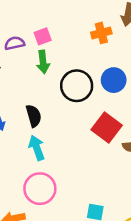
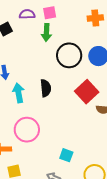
black semicircle: (34, 116) -> (46, 88), moved
cyan arrow: (37, 148) -> (19, 93), moved

